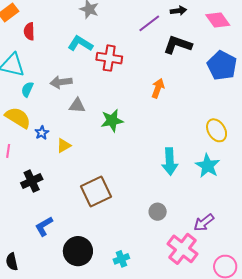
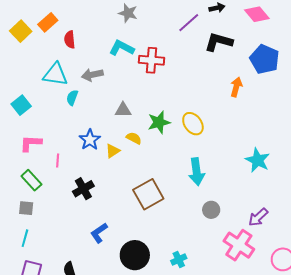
gray arrow: (61, 82) -> (92, 75), moved
orange arrow: (158, 88) -> (236, 87), moved
yellow semicircle: (18, 118) -> (134, 138), moved, size x0.6
yellow ellipse: (217, 130) -> (193, 124), moved
blue star: (42, 133) -> (90, 140), size x1.5
cyan arrow: (170, 162) -> (197, 172), moved

